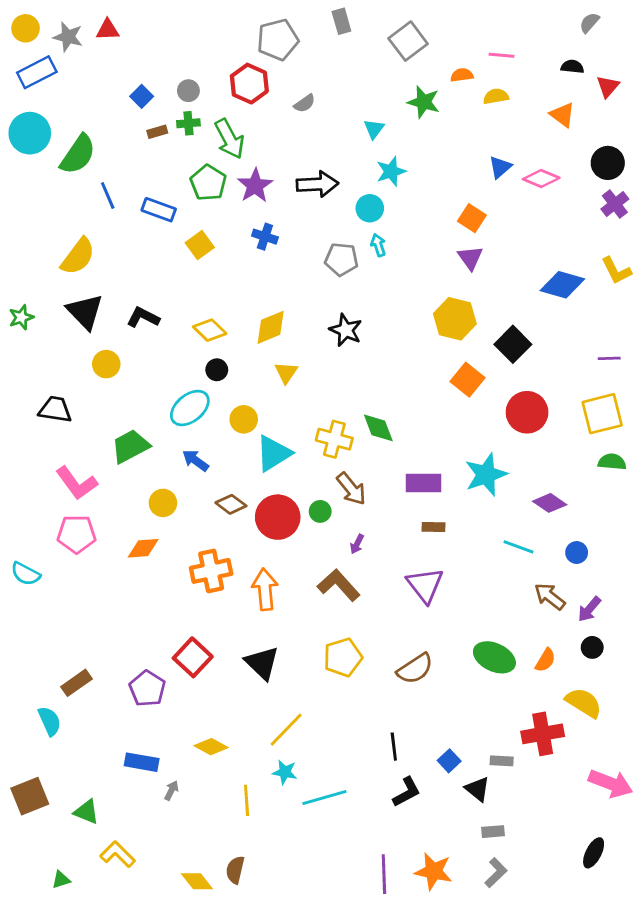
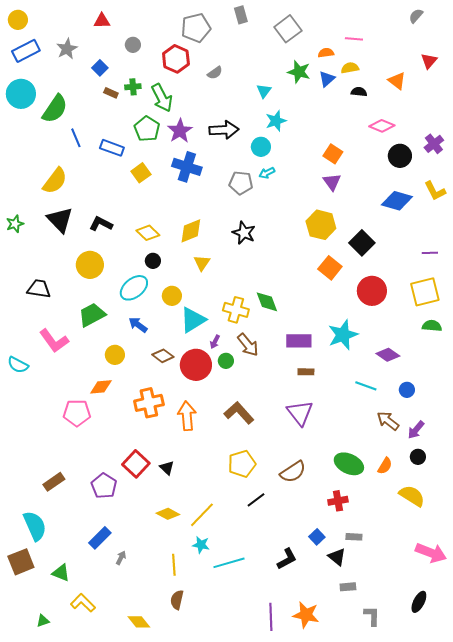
red triangle: (108, 30) -> (102, 21), moved
gray star: (68, 37) -> (67, 49), moved, turned 30
black semicircle: (572, 67) -> (359, 92), moved
gray circle: (188, 91) -> (133, 45), moved
brown rectangle: (157, 132) -> (111, 93), turned 40
black circle: (608, 163) -> (400, 156), moved
blue triangle: (500, 167) -> (327, 79), moved
blue cross: (265, 237) -> (187, 167), size x1.6
cyan arrow: (378, 245) -> (267, 173), turned -98
yellow circle: (106, 364) -> (90, 265), moved, size x1.4
pink pentagon: (77, 534) -> (77, 413), moved
purple arrow: (357, 544) -> (215, 342), moved
cyan semicircle: (26, 574) -> (18, 365), moved
black triangle: (262, 663) -> (167, 468), moved, size x0.6
cyan semicircle: (50, 721) -> (35, 526), moved, size x1.4
red cross: (543, 734) -> (338, 501), moved, size x0.7
yellow diamond: (211, 747) -> (168, 514), moved
black line: (394, 747) -> (256, 500), moved, turned 60
blue rectangle: (142, 762) -> (100, 538), turned -55
brown semicircle: (235, 870) -> (177, 600), moved
gray L-shape: (496, 873) -> (372, 616), moved, turned -45

